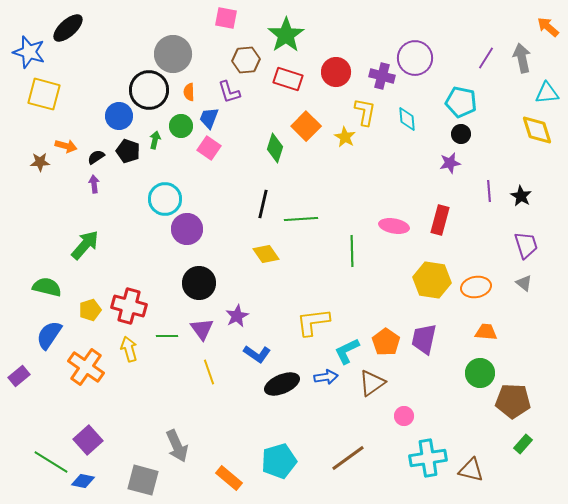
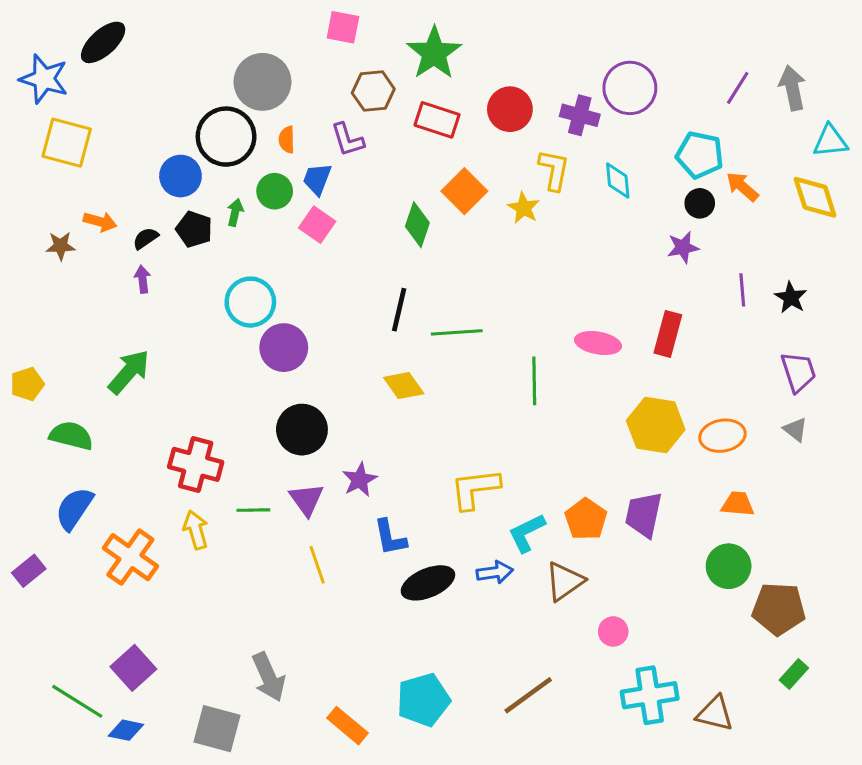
orange arrow: (548, 27) -> (742, 187), moved
yellow pentagon: (90, 310) -> (27, 384), moved
blue L-shape: (257, 354) -> (390, 537), turned 44

